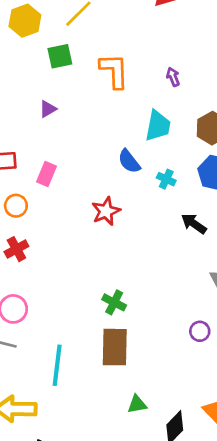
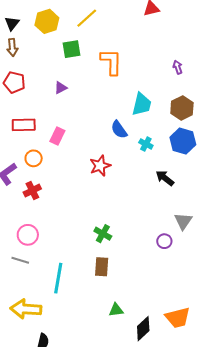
purple arrow: (173, 77) -> (178, 67), moved
purple circle: (200, 331) -> (164, 241), moved
brown rectangle: (115, 347) -> (102, 267), size x0.7

